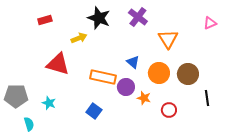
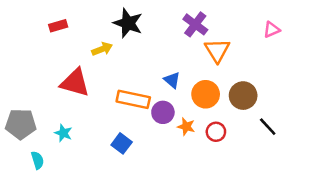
purple cross: (138, 17) -> (195, 24), moved
black line: (207, 98) -> (268, 127), turned -35
red circle: (169, 110) -> (216, 132), moved

